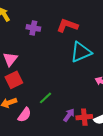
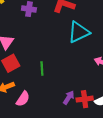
green line: (45, 98) -> (42, 69), moved, turned -48

